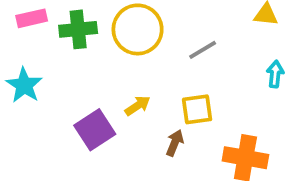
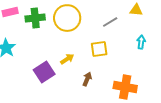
gray line: (203, 50) -> (110, 22), moved
yellow square: (197, 109) -> (99, 49), moved

